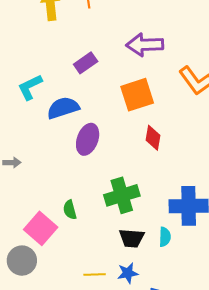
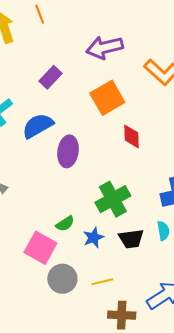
green semicircle: (70, 210) -> (65, 224), turned -96
gray circle: (22, 261) -> (62, 279), moved
blue star: (128, 273) -> (93, 237), moved

